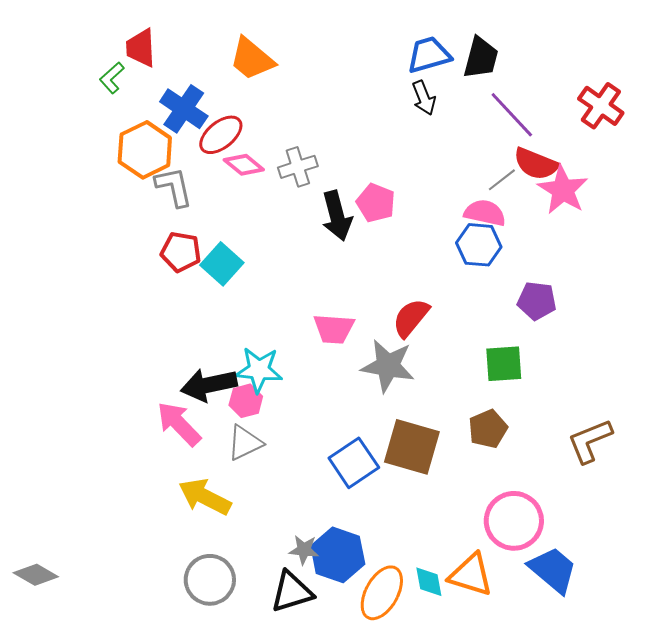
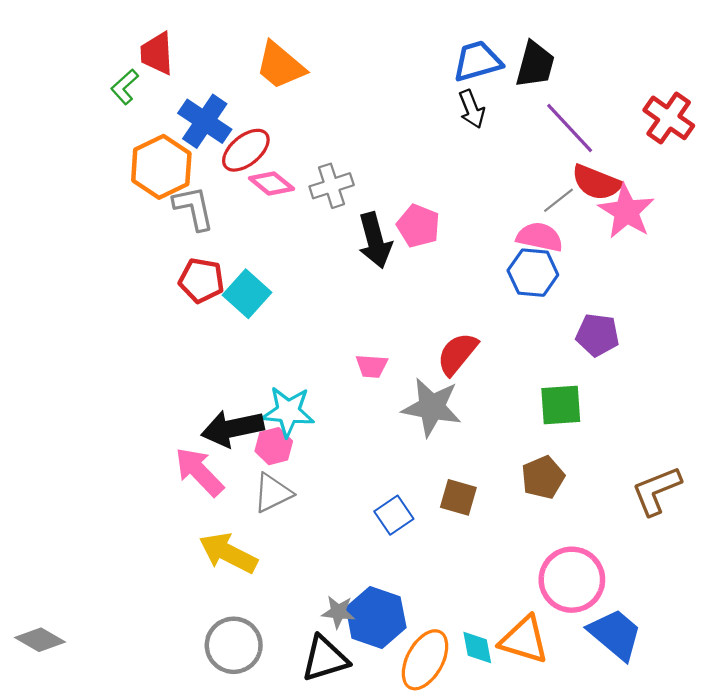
pink trapezoid: (334, 329) -> (372, 366), size x0.7
brown square: (412, 447) -> (458, 497), size x0.6
blue square: (354, 463) -> (394, 515), size x0.7

